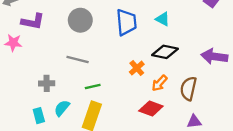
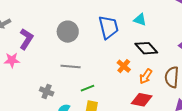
purple L-shape: (33, 21) -> (26, 39), turned -60
black diamond: (165, 52) -> (146, 48), turned 45
gray cross: (47, 83) -> (47, 91), turned 32

